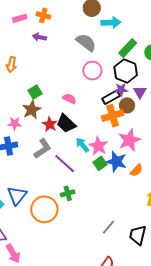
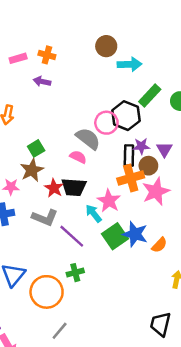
gray semicircle: (86, 42) -> (88, 139), moved
black hexagon: (126, 71) -> (126, 116), moved
black rectangle: (111, 97) -> (129, 156), turned -60
black trapezoid: (66, 123) -> (74, 187), turned -40
pink star: (129, 140) -> (156, 191), moved
pink star: (98, 146) -> (109, 201), moved
gray L-shape: (42, 149) -> (45, 218), turned 55
green square: (100, 163) -> (115, 236), size x1.5
gray line: (109, 227) -> (60, 331), moved

